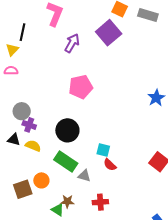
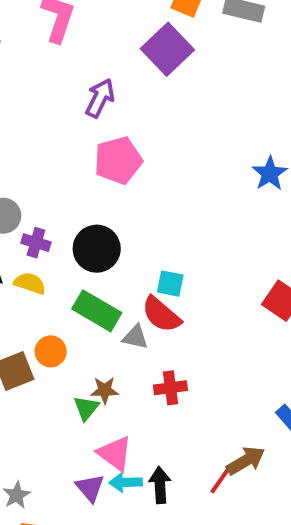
purple arrow: (72, 43) -> (100, 98), moved
purple cross: (29, 125) -> (36, 243), moved
red semicircle: (110, 165) -> (161, 315), moved, size x1.5
green triangle: (58, 210) -> (86, 408), turned 40

